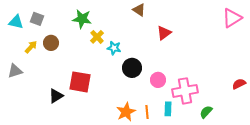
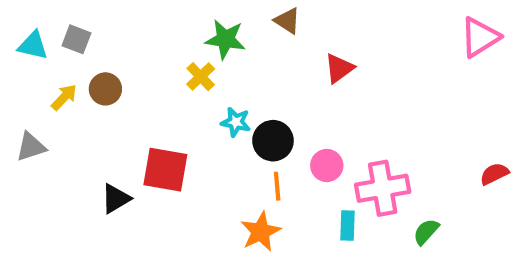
green star: (82, 19) -> (225, 39), moved
cyan star: (114, 48) -> (236, 122), moved
orange line: (147, 112) -> (277, 186), moved

